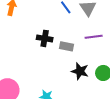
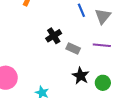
black cross: (45, 38) -> (54, 36), turned 35

